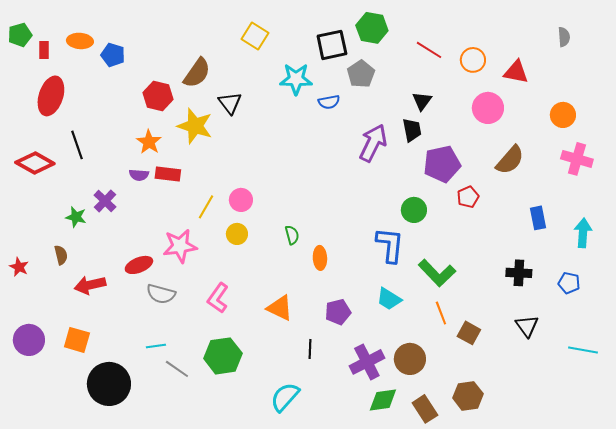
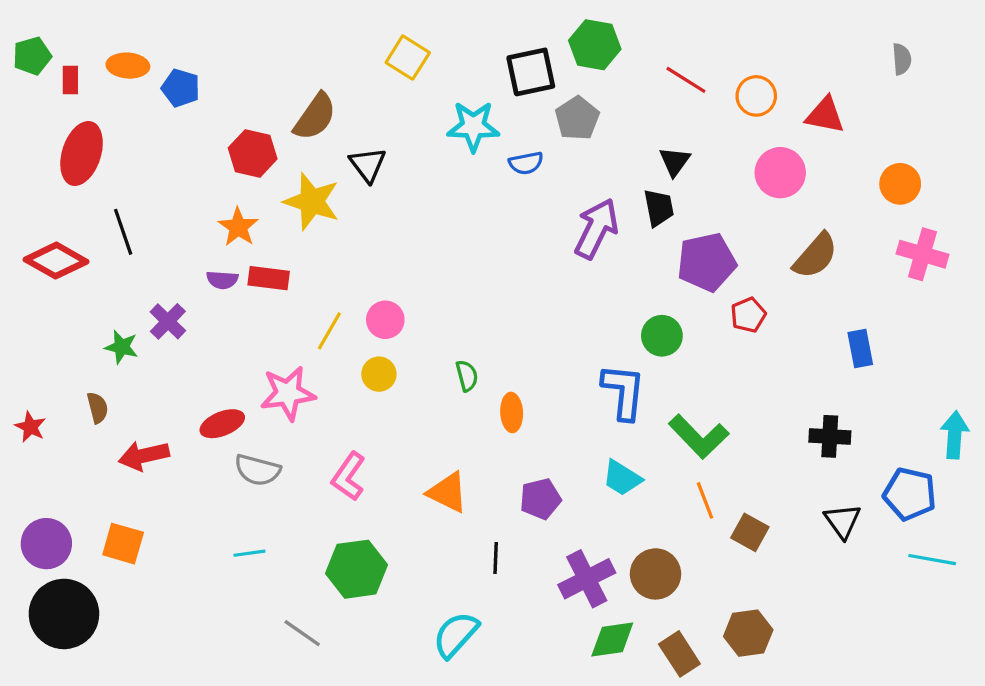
cyan arrow: (583, 233) -> (954, 435), moved
blue pentagon: (569, 283) -> (910, 494), moved, size x1.5
gray line: (177, 369) -> (302, 633), moved
black circle: (109, 384) -> (64, 614), moved

